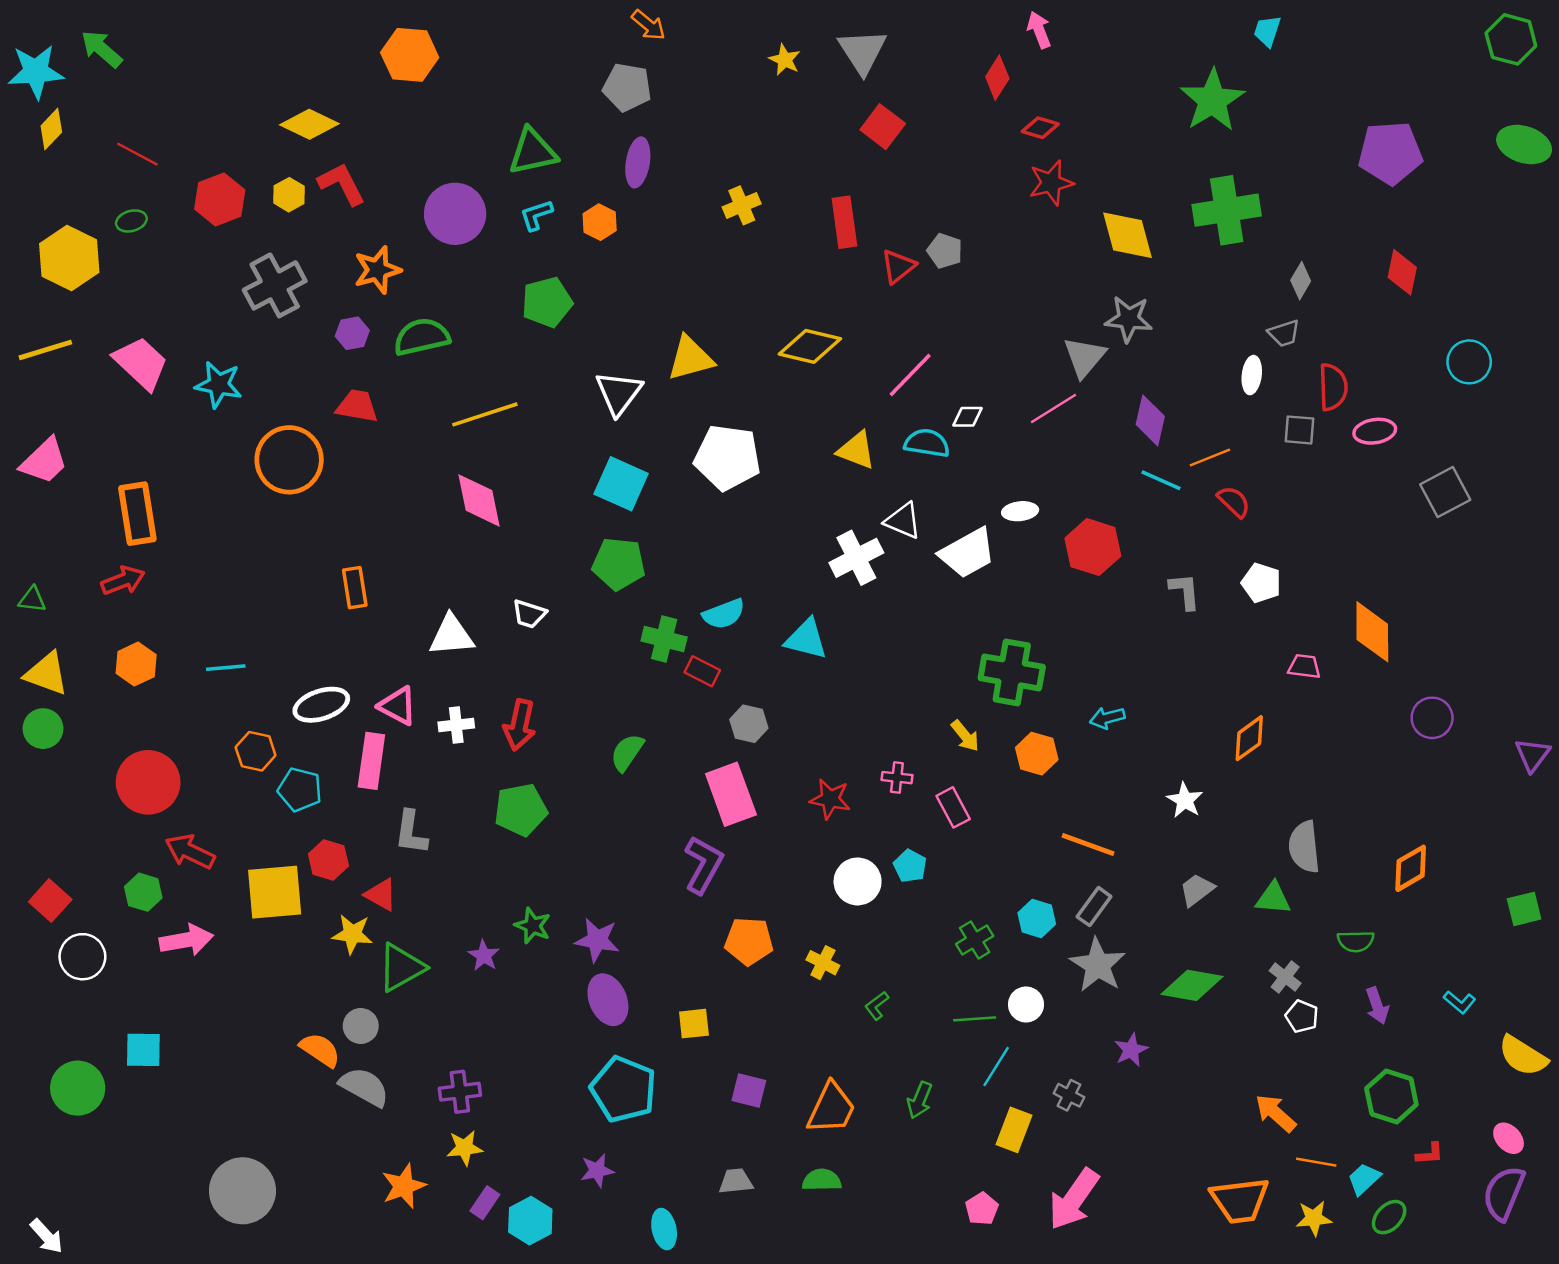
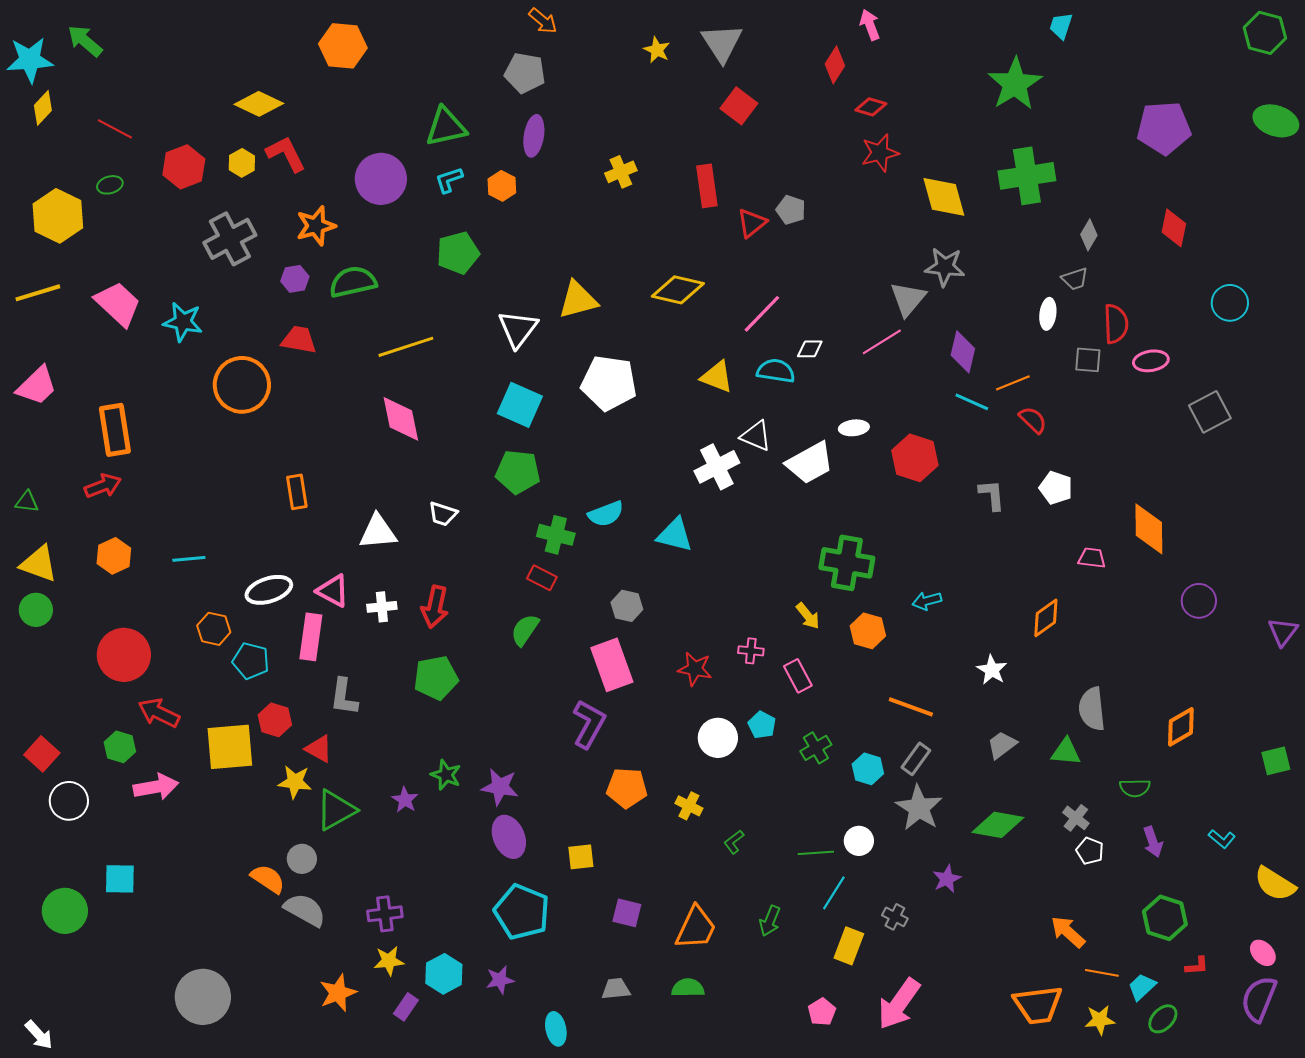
red rectangle: (702, 671) -> (542, 578), moved
green cross: (975, 940) -> (816, 748), moved
cyan hexagon: (530, 1221) -> (444, 974), moved

